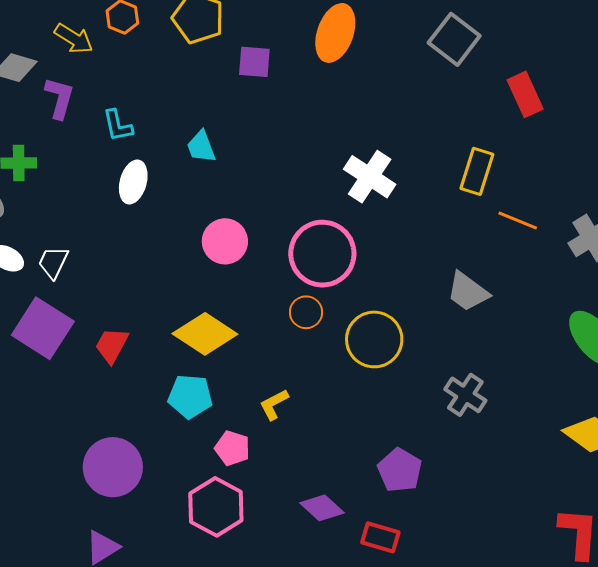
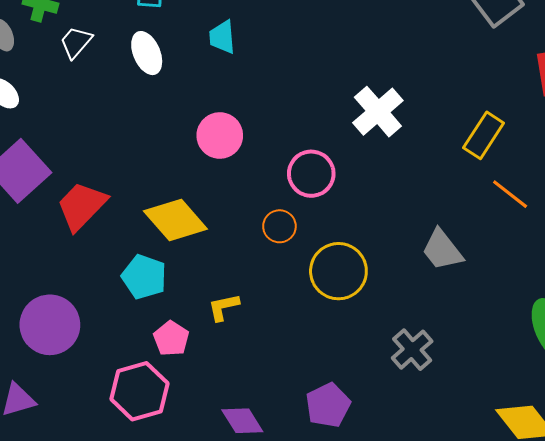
white ellipse: (133, 182) -> (147, 53), turned -54
pink circle: (322, 254) -> (311, 174), size x0.7
white trapezoid: (53, 262) -> (76, 42), moved
red trapezoid: (112, 345) -> (82, 206), size x1.4

